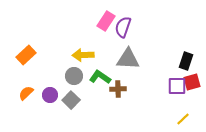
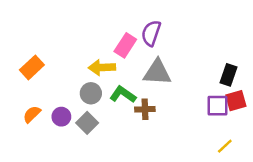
pink rectangle: (106, 21) -> (125, 45), moved

